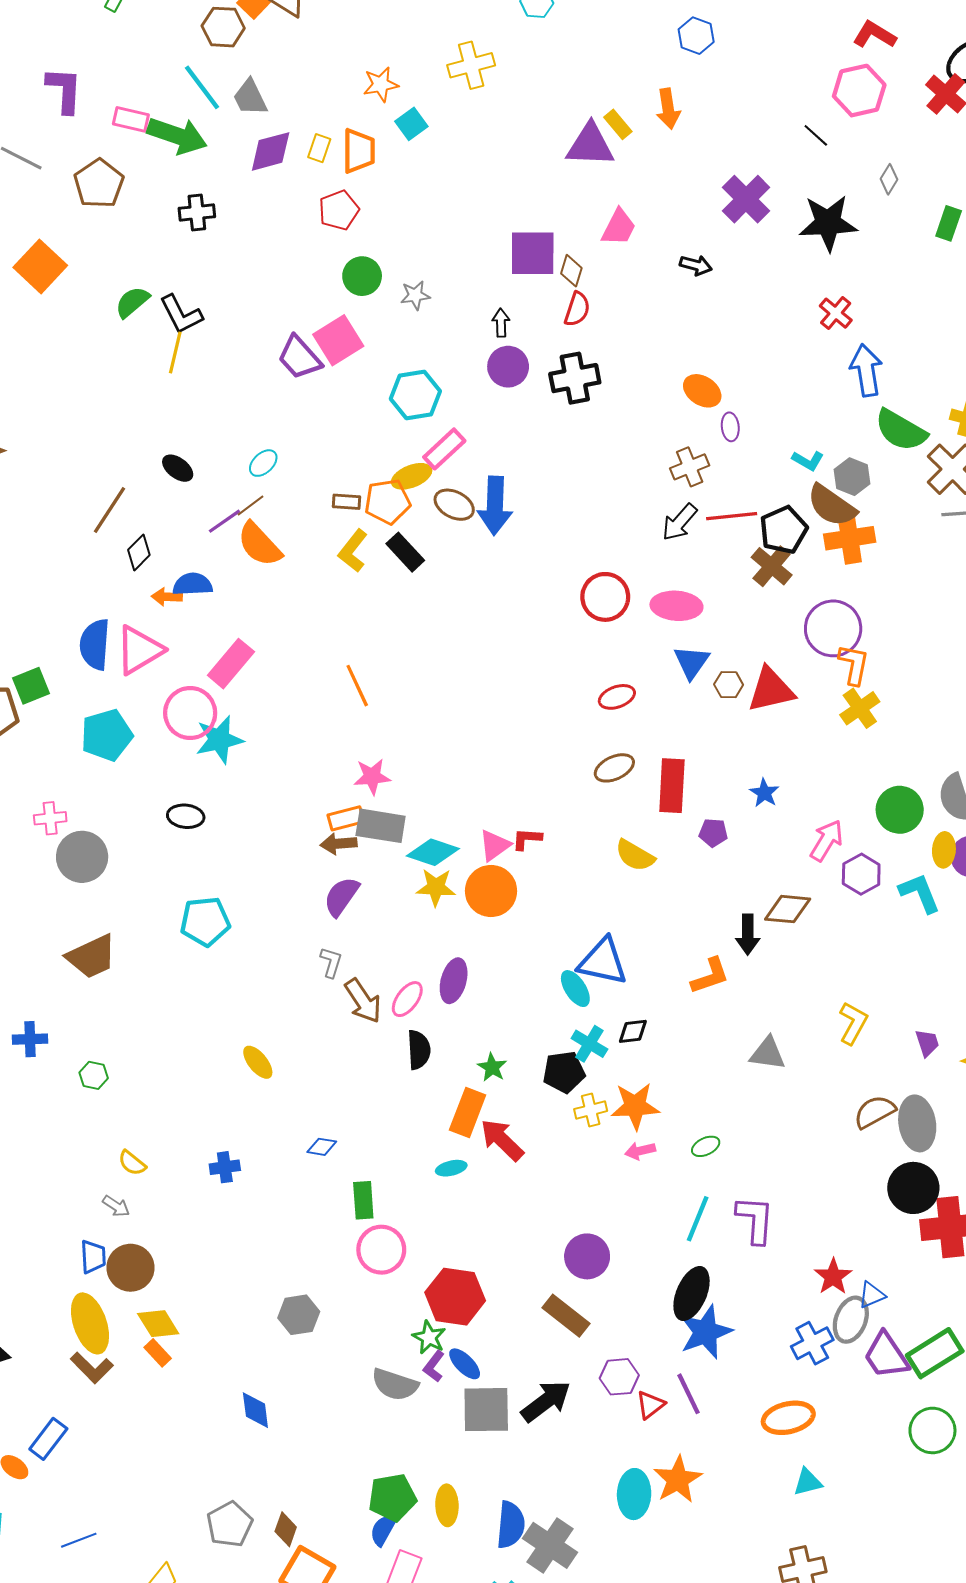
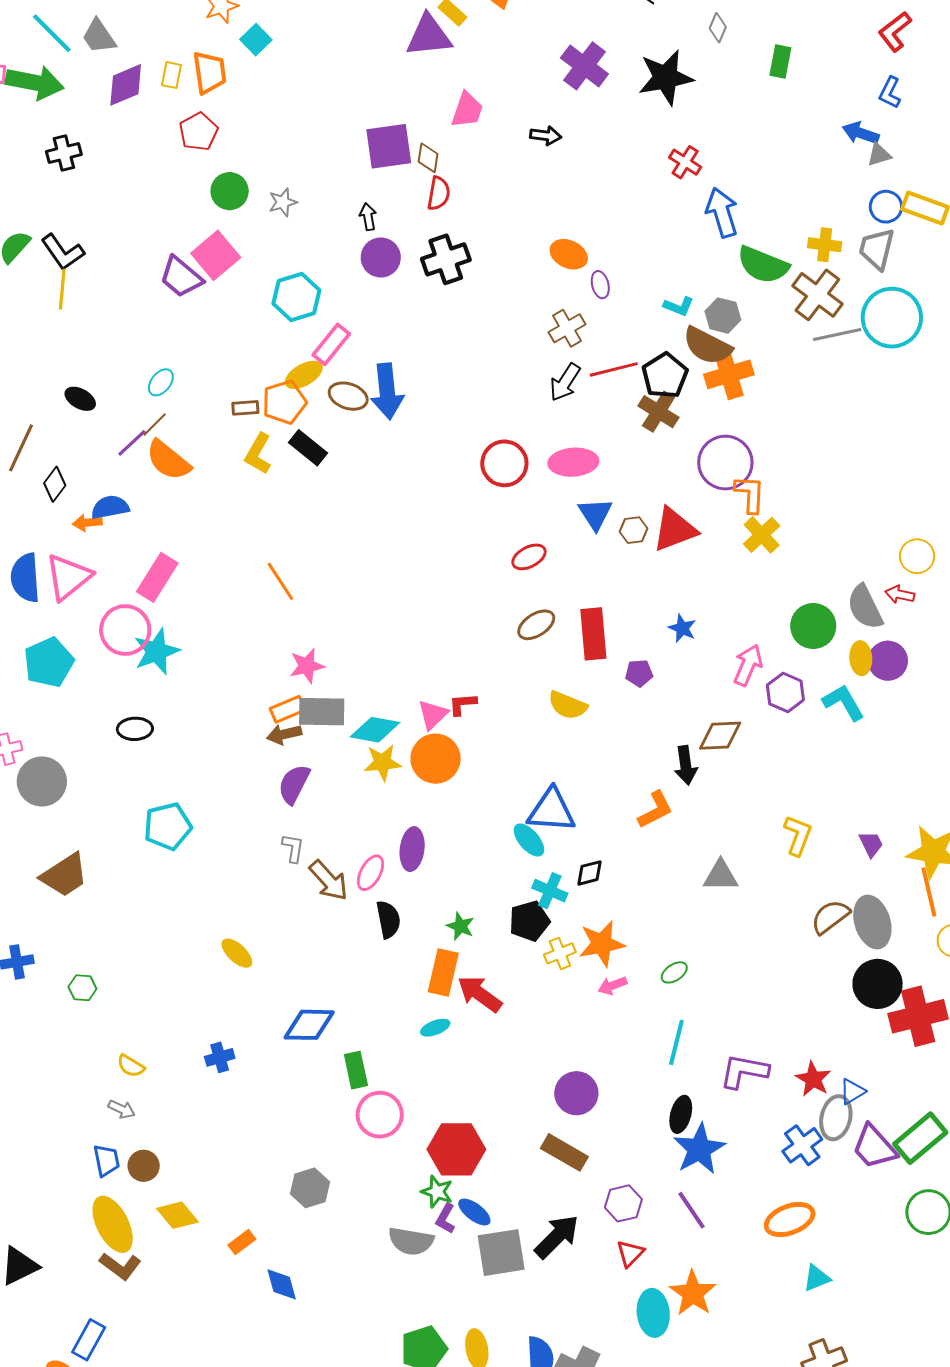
blue diamond: (322, 1147) -> (309, 1025), size x1.8
purple L-shape: (755, 1220) -> (744, 1071), moved, turned -75
brown circle: (131, 1268) -> (144, 1166), size x0.7
black ellipse: (692, 1294) -> (681, 1114), size x0.7
orange rectangle: (158, 1353) -> (242, 1242), moved, turned -76
red triangle: (650, 1405) -> (630, 1253), moved

